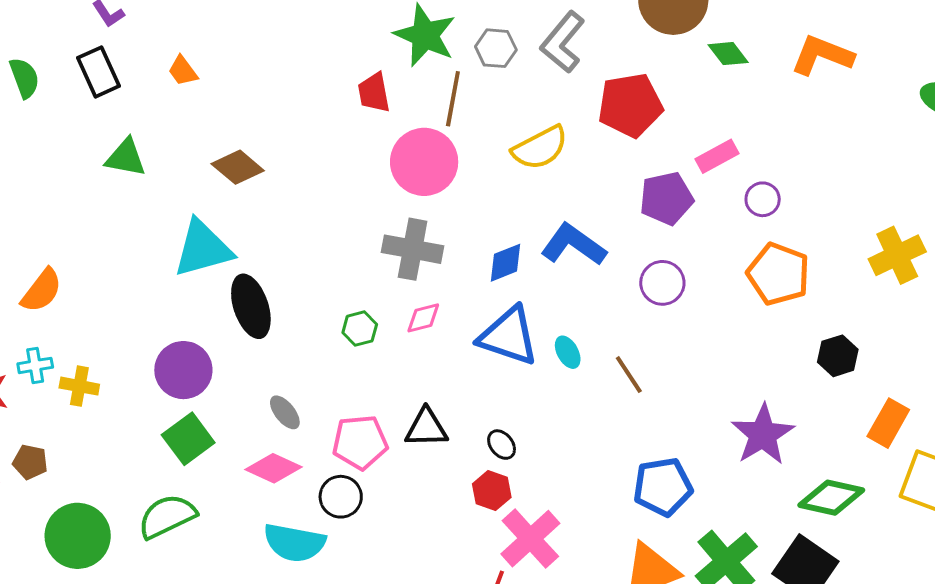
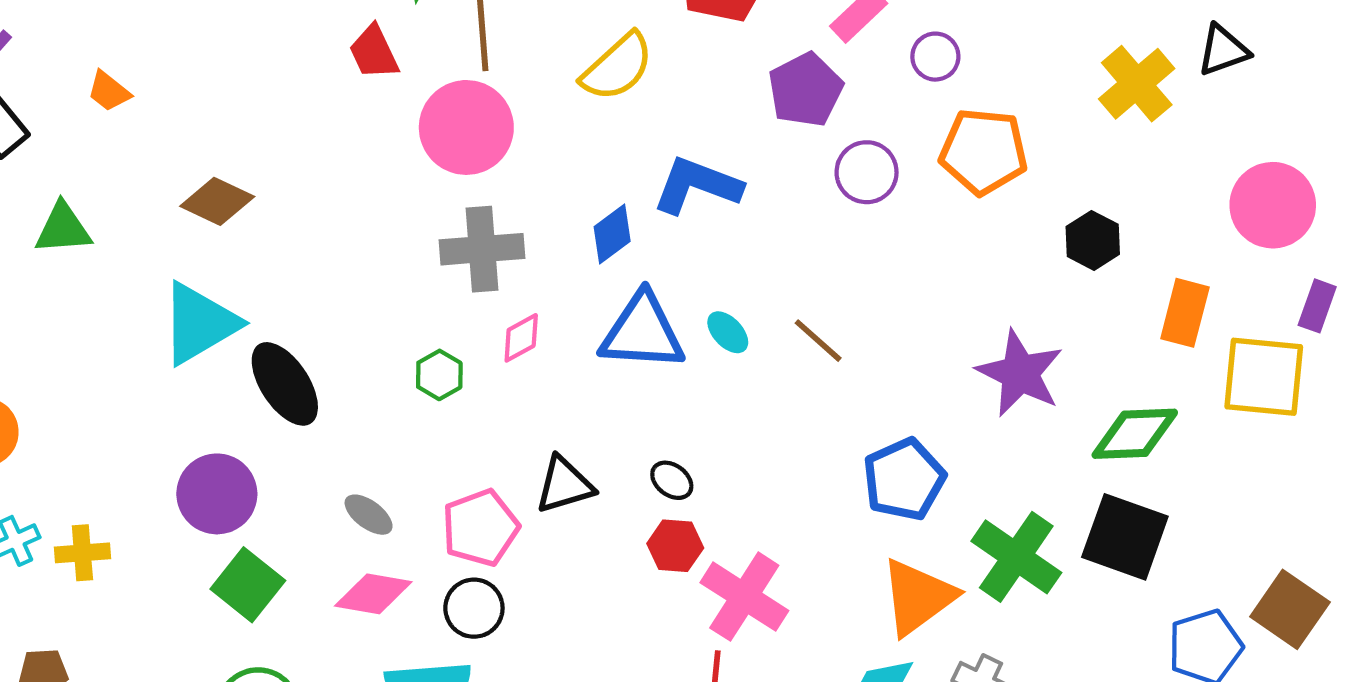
purple circle: (662, 283) -> (867, 172), moved

